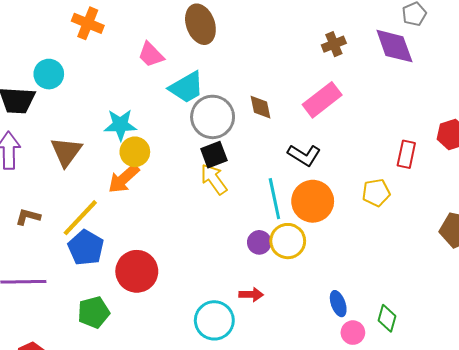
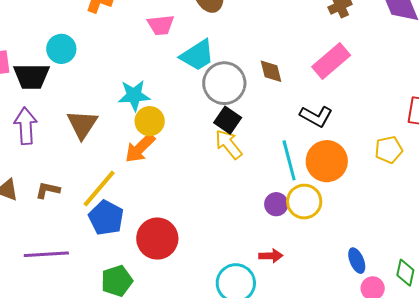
pink trapezoid: (151, 55) -> (161, 25), turned -48
black square: (214, 155) -> (228, 120), turned -32

